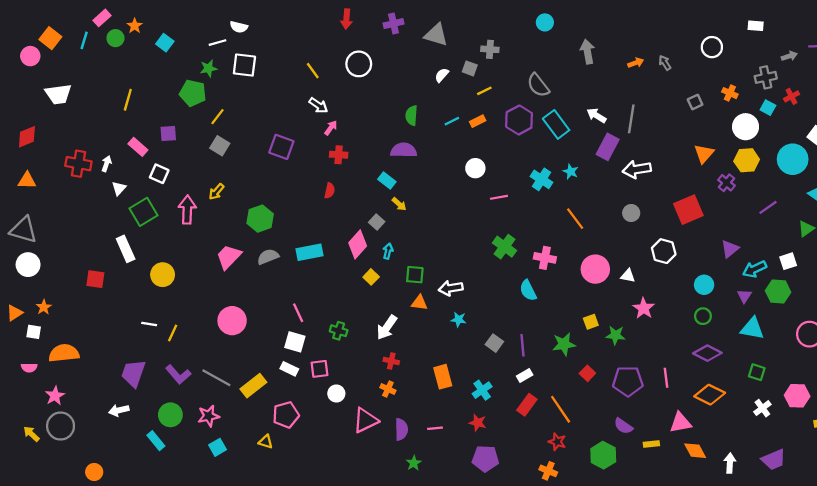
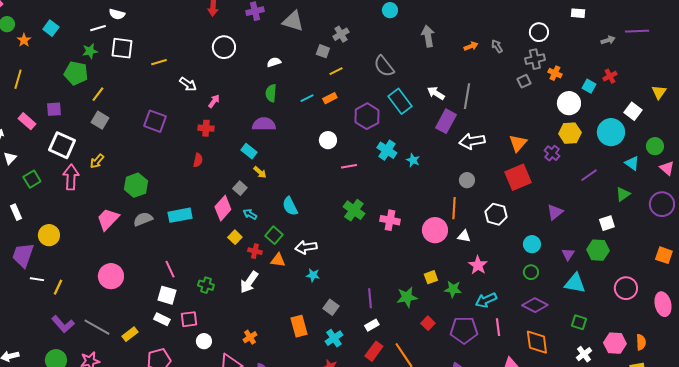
orange star: (135, 26) -> (24, 40), moved
gray cross: (490, 49) -> (341, 34), turned -35
yellow line: (313, 71) -> (159, 62), moved, turned -70
white semicircle: (442, 75) -> (274, 62), moved, turned 32
gray cross: (766, 77) -> (535, 59), moved
purple hexagon: (519, 120) -> (367, 116), moved
pink arrow: (331, 128) -> (214, 101), moved
orange triangle: (704, 154) -> (518, 143), moved
cyan star: (571, 172) -> (413, 160), moved
white square: (159, 174) -> (62, 145), moved, size x1.5
green square: (144, 212) -> (32, 179), size x0.7
orange line: (575, 219) -> (454, 208), moved, turned 40
white rectangle: (126, 249) -> (16, 212), size x0.7
cyan arrow: (388, 251) -> (250, 214), turned -72
cyan arrow: (755, 269) -> (486, 300), moved
green square: (415, 275) -> (274, 235), turned 36
cyan semicircle: (528, 290) -> (290, 206), moved
gray square: (494, 343) -> (331, 307), moved
red cross: (391, 361) -> (255, 251), moved
purple trapezoid: (133, 373) -> (23, 255), moved
yellow rectangle: (253, 386) -> (130, 334), size x0.7
orange cross: (388, 389) -> (250, 337), turned 32
orange diamond: (710, 395) -> (537, 342), turned 56

